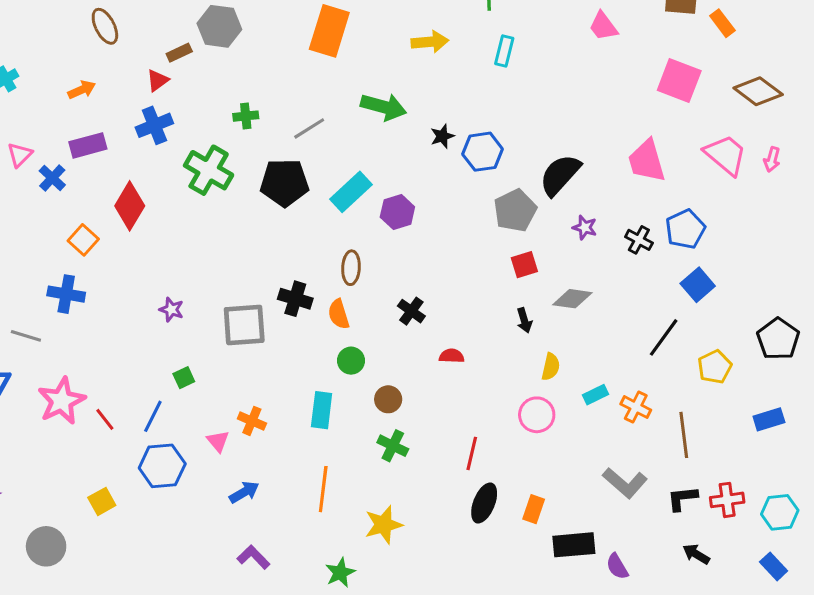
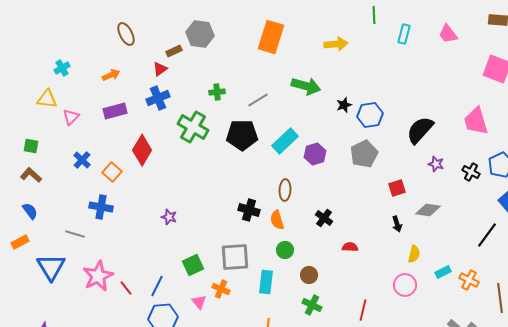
cyan rectangle: (504, 51) -> (404, 34), moved
blue cross: (52, 178) -> (82, 160), moved
gray pentagon: (515, 210) -> (364, 154), moved
gray square: (244, 325) -> (235, 257), moved
green square: (184, 378) -> (193, 265), moved, size x1.5

